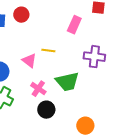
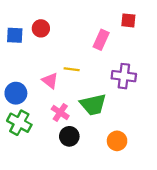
orange circle: (85, 126) -> (117, 141), moved

